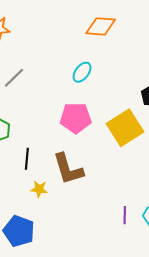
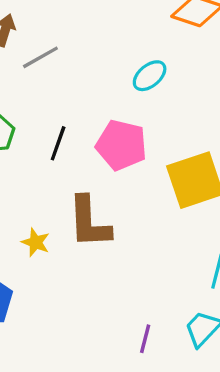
black line: (27, 159) -> (58, 143), moved
purple line: (125, 215) -> (145, 339), moved

